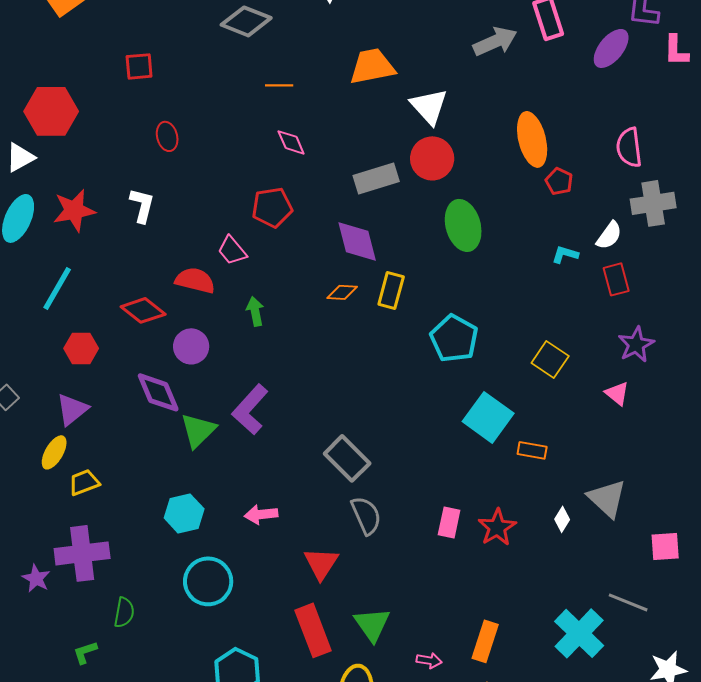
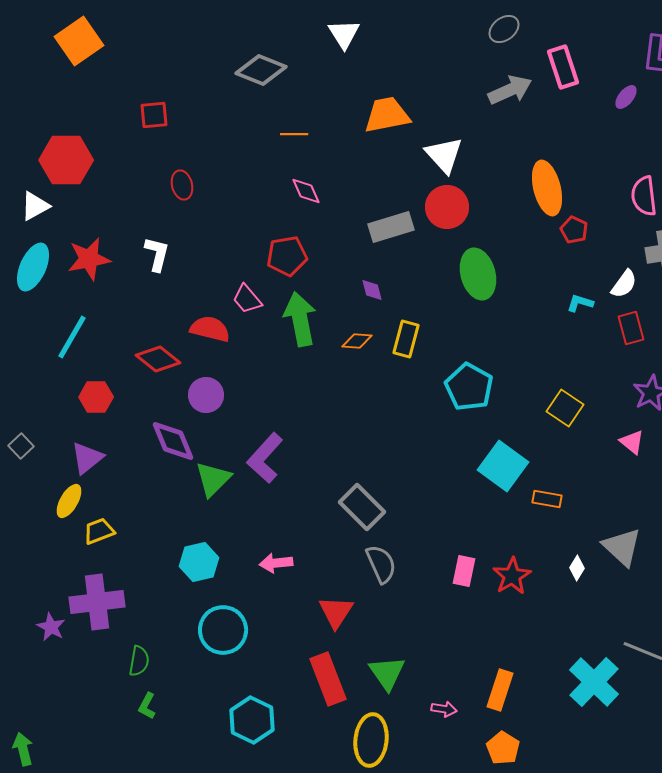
purple ellipse: (611, 48) -> (626, 97), size x0.6
purple diamond: (357, 241) -> (372, 290), size x0.5
green arrow: (255, 311) -> (300, 319), moved, size x1.8
green L-shape: (85, 652) -> (147, 706), moved, turned -44

